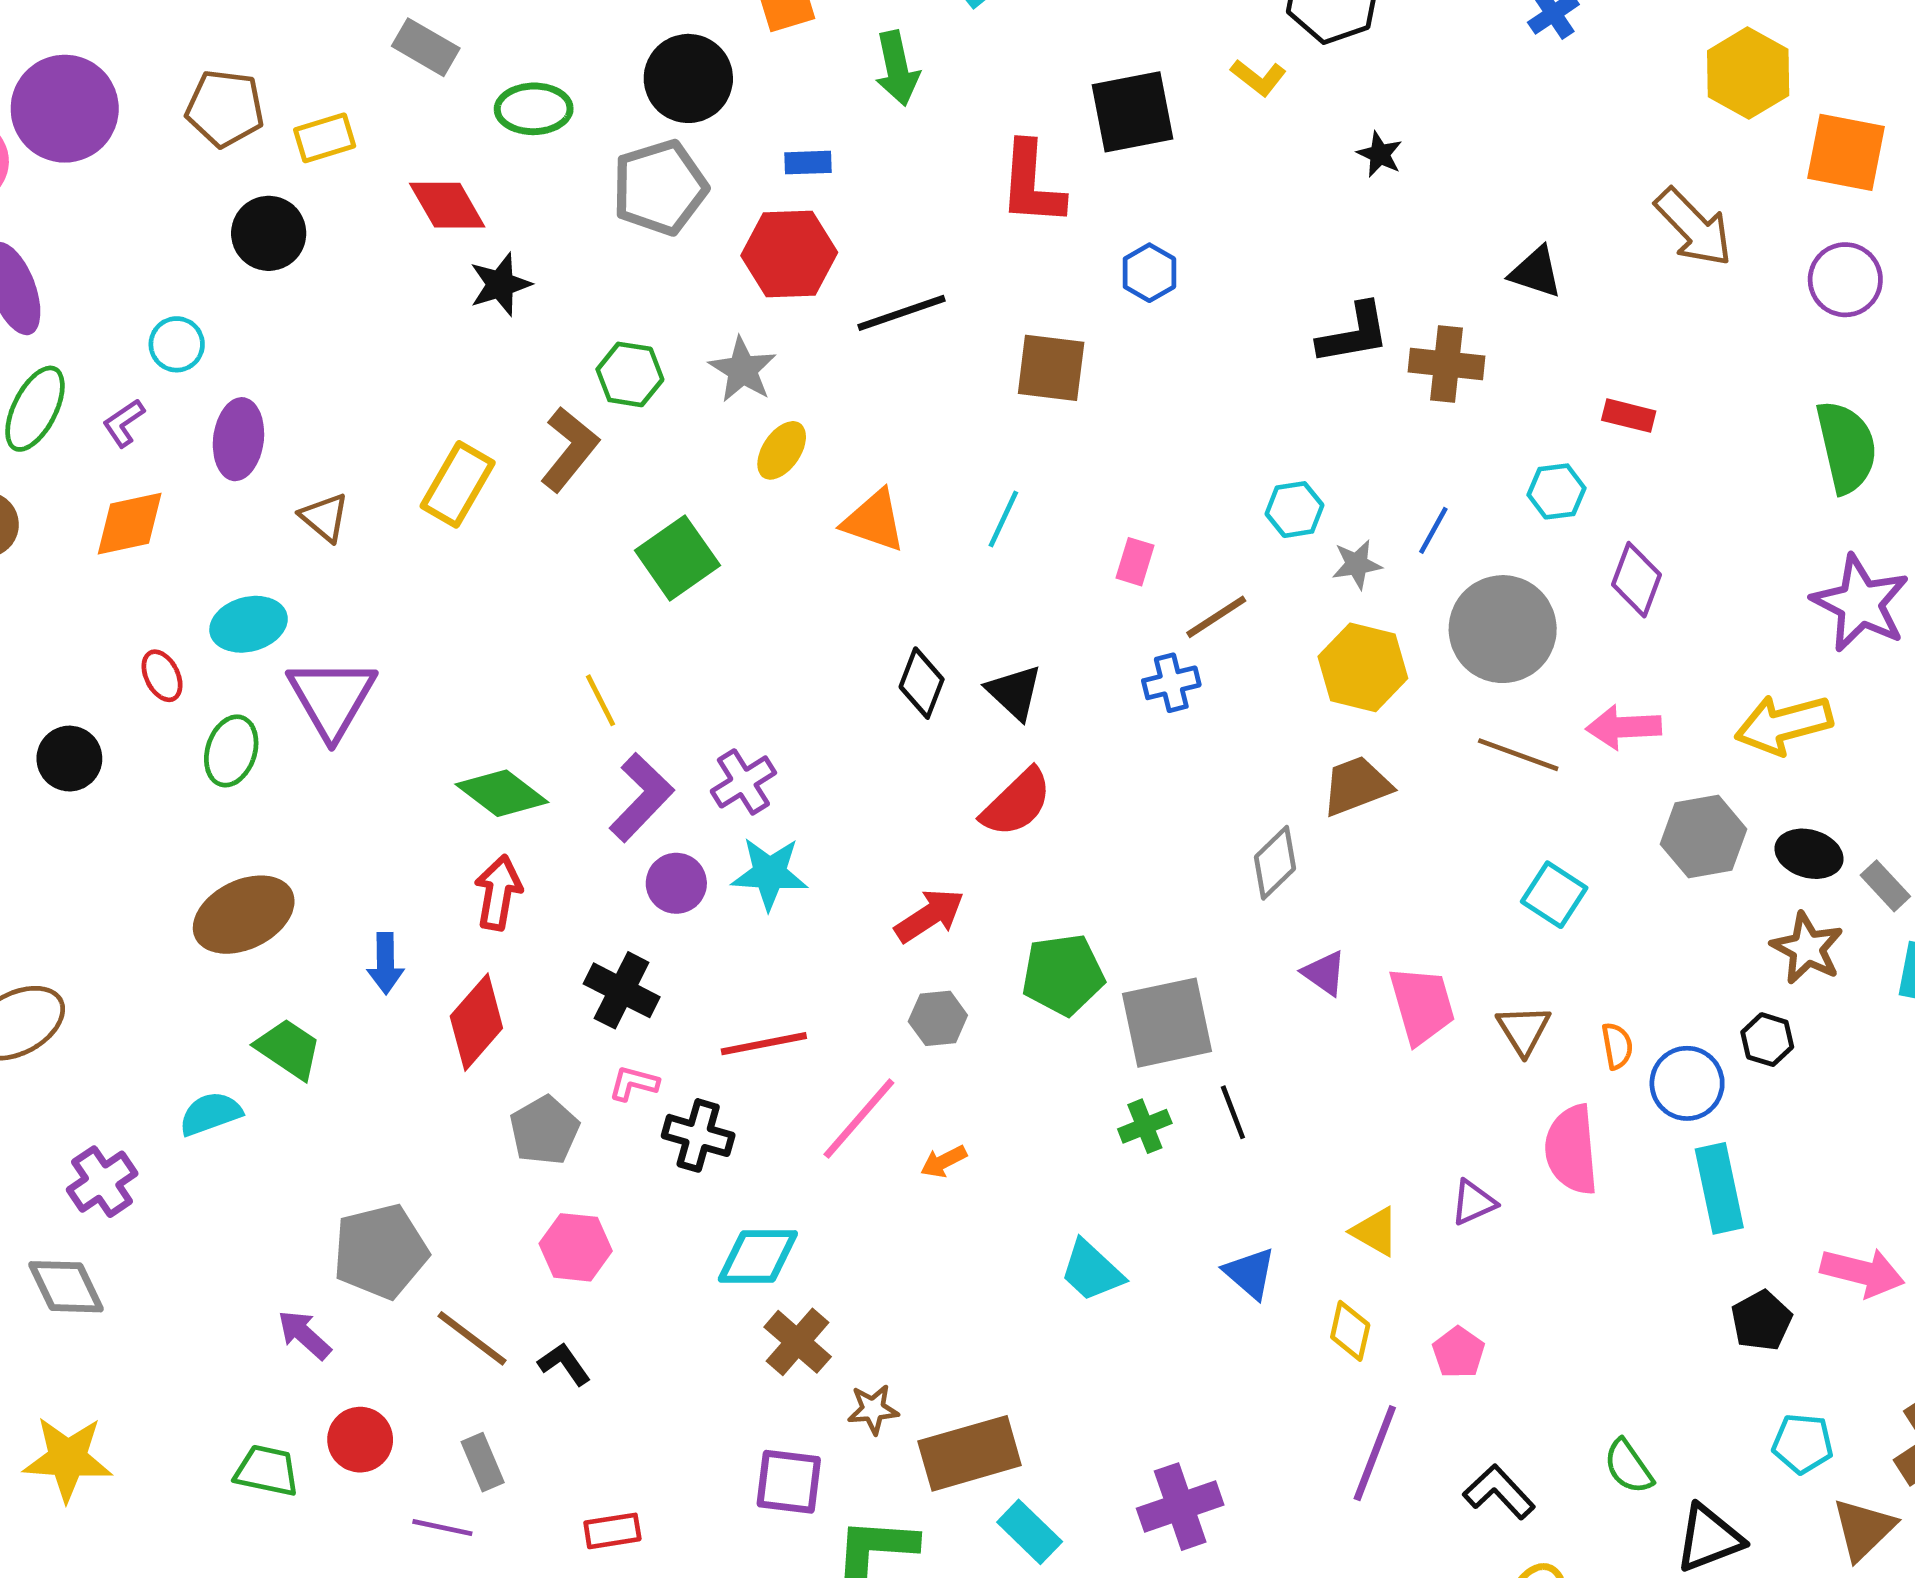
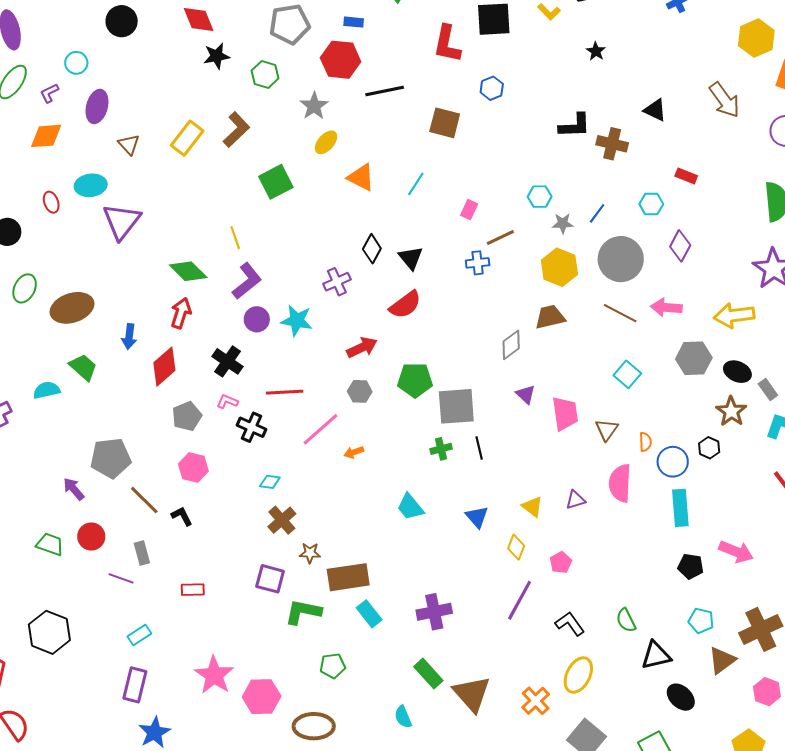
green hexagon: (630, 374) -> (265, 74), moved
green ellipse: (231, 751) -> (25, 288), moved
purple cross: (743, 782) -> (337, 282), moved
cyan diamond: (758, 1256) -> (270, 482), size x0.6
black pentagon: (1761, 1321) -> (691, 566), turned 30

